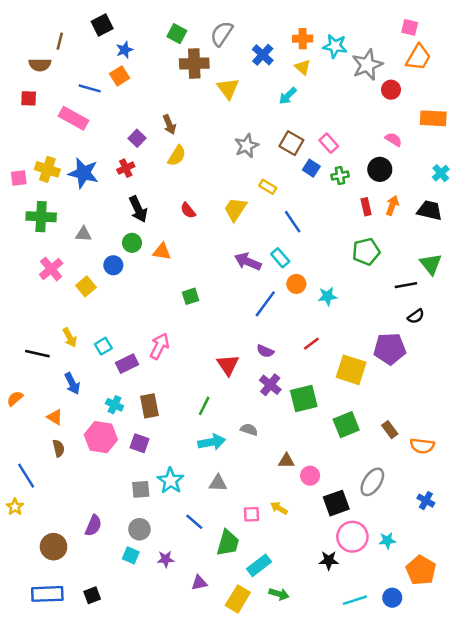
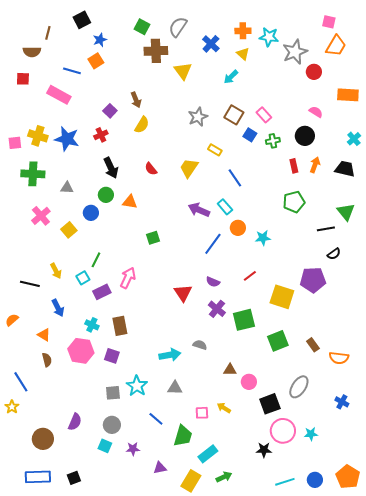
green line: (204, 406) -> (96, 260), moved
orange pentagon: (421, 570) -> (348, 477), moved
green arrow: (279, 594) -> (224, 477), turned -42

